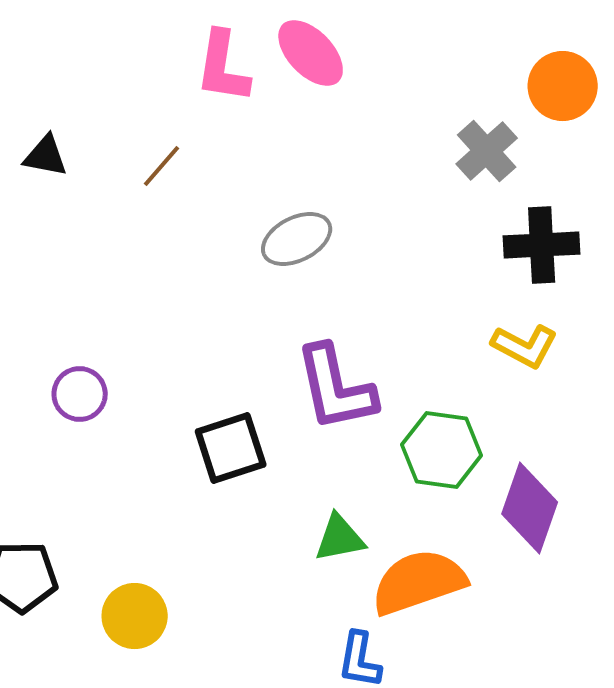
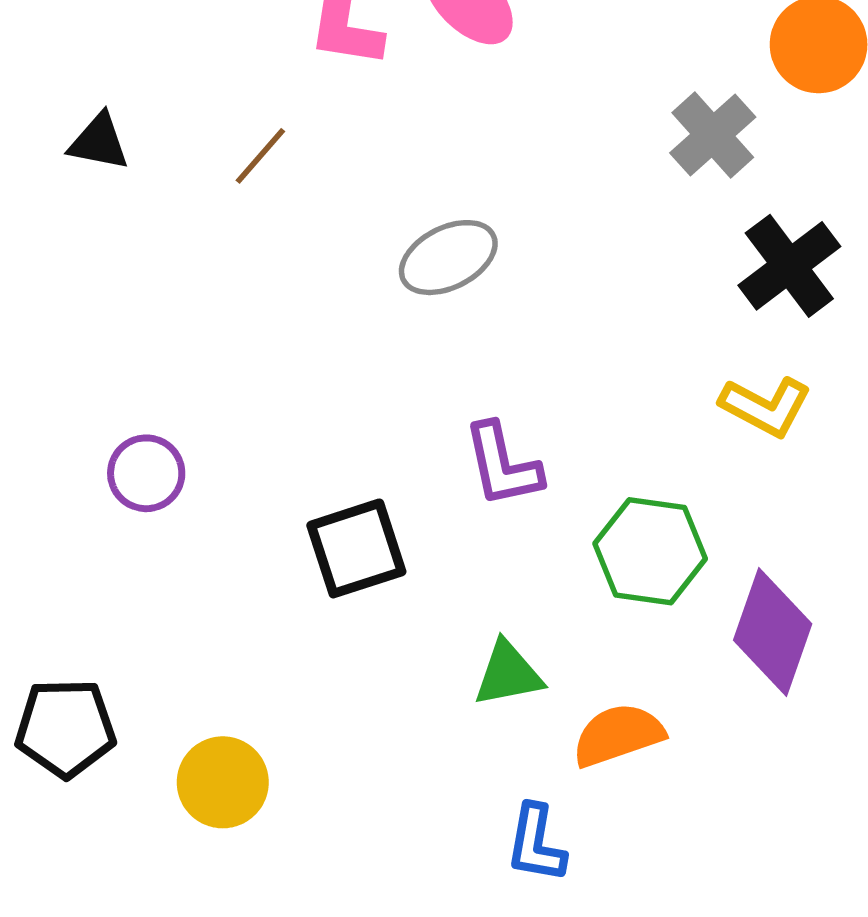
black cross: (542, 245) -> (789, 266), turned -34
purple L-shape: (336, 388) -> (503, 465), size x0.7
orange semicircle: (419, 582) -> (618, 735), size x0.7

